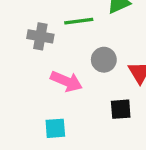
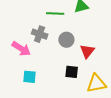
gray cross: (40, 36) -> (40, 34), moved
pink arrow: (66, 81) -> (21, 49), moved

